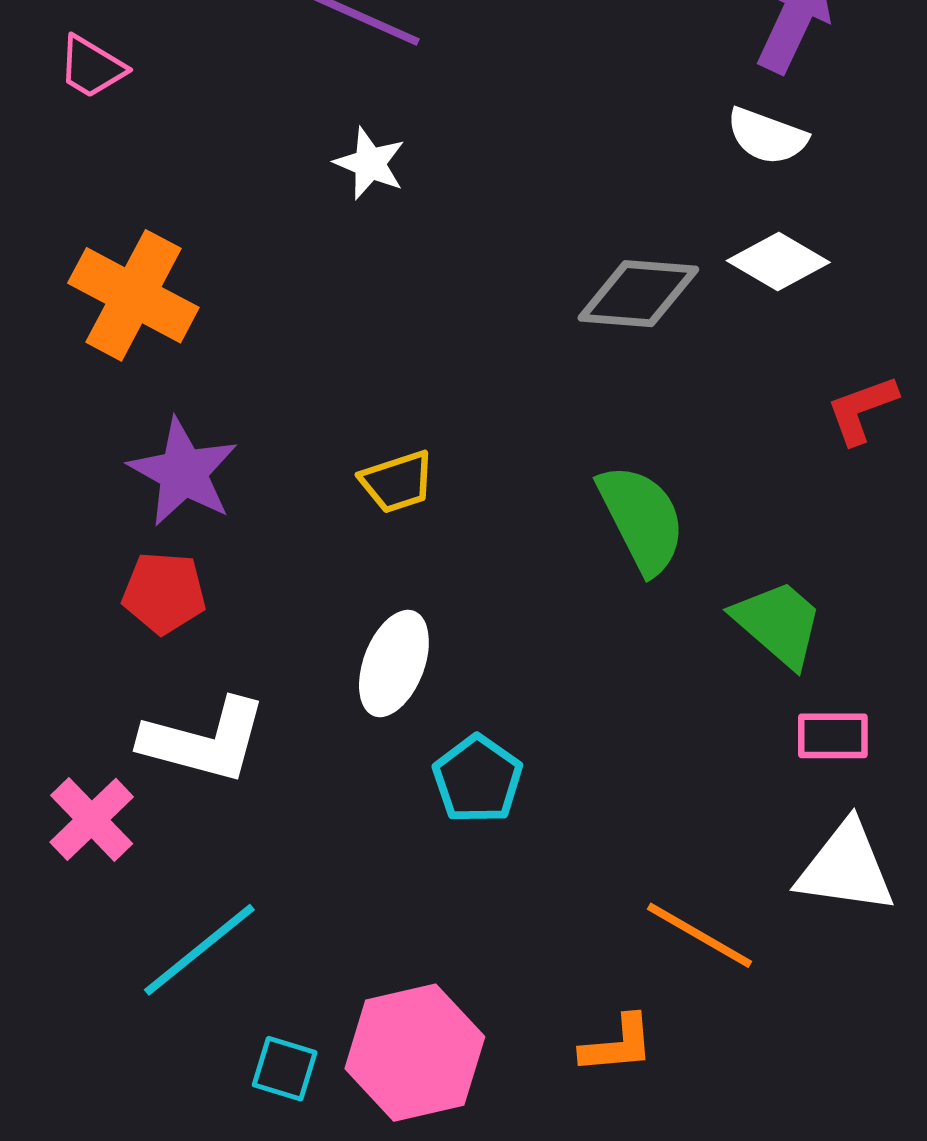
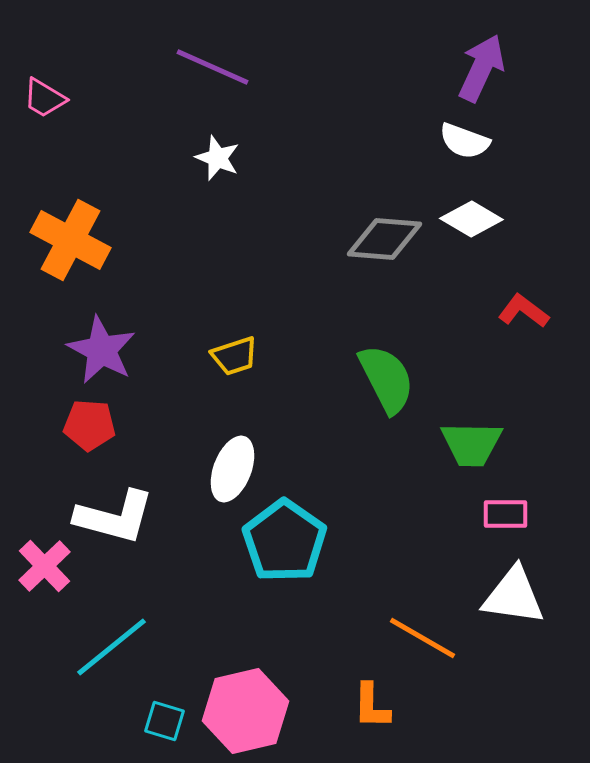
red L-shape: (862, 409) -> (523, 311), turned 57
green trapezoid: (778, 623) -> (471, 444), turned 140
cyan pentagon: (478, 779) -> (284, 541), size x1.5
orange L-shape: (617, 1045) -> (371, 706), turned 96

